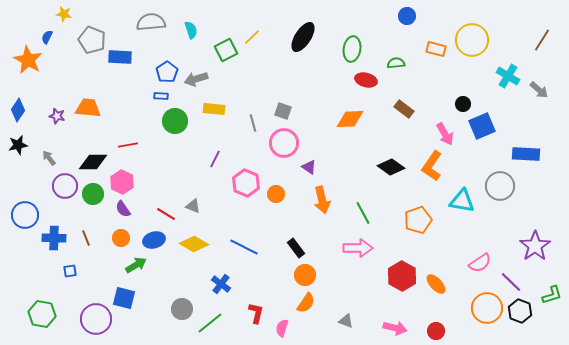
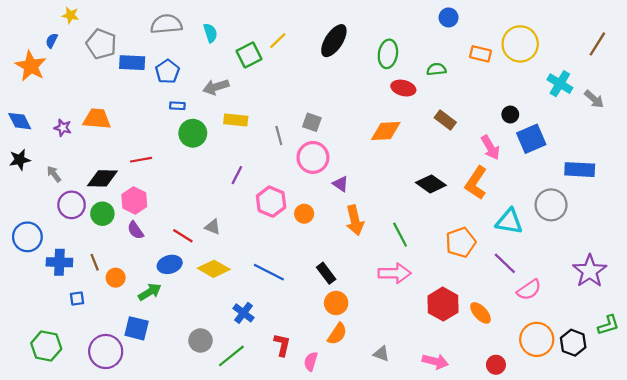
blue pentagon: (167, 72) -> (167, 71), moved
blue diamond: (18, 110) -> (20, 121), turned -60
orange circle: (121, 238) -> (116, 278), moved
purple line: (511, 282) -> (505, 263), moved
red circle: (436, 331) -> (496, 365), moved

